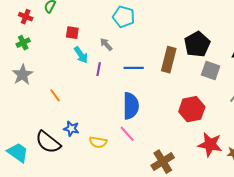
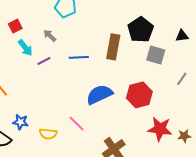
red square: (72, 33) -> (15, 26), turned -32
purple line: (99, 69) -> (44, 61), turned 56
blue semicircle: (131, 106) -> (99, 95), moved, turned -112

